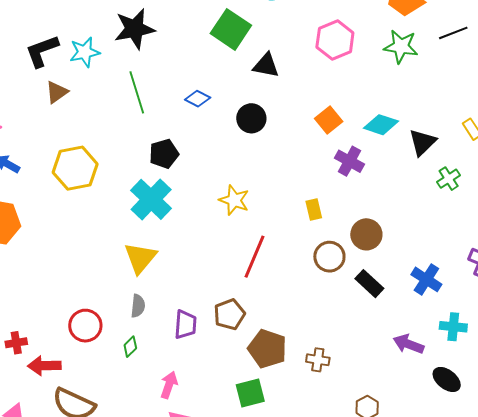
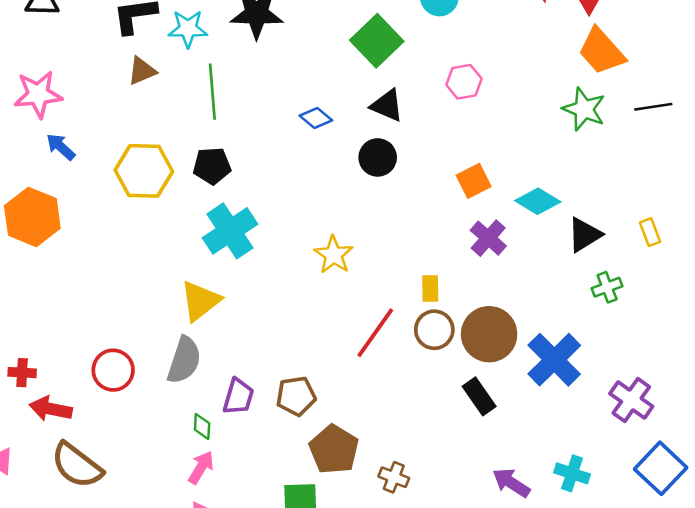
pink hexagon: (335, 40) -> (464, 82), moved, size x0.7
black triangle: (266, 65) -> (387, 105), moved
green line: (137, 92) -> (212, 92), moved
black pentagon: (164, 154) -> (212, 166), moved
brown circle: (366, 234) -> (489, 334), size x1.4
red line: (255, 257) -> (375, 333), moved
brown circle: (329, 257) -> (434, 330), moved
blue cross: (426, 279) -> (554, 360), moved, size x1.4
gray semicircle: (138, 306) -> (184, 360), size x1.6
green diamond: (130, 347) -> (202, 426), moved, turned -55

